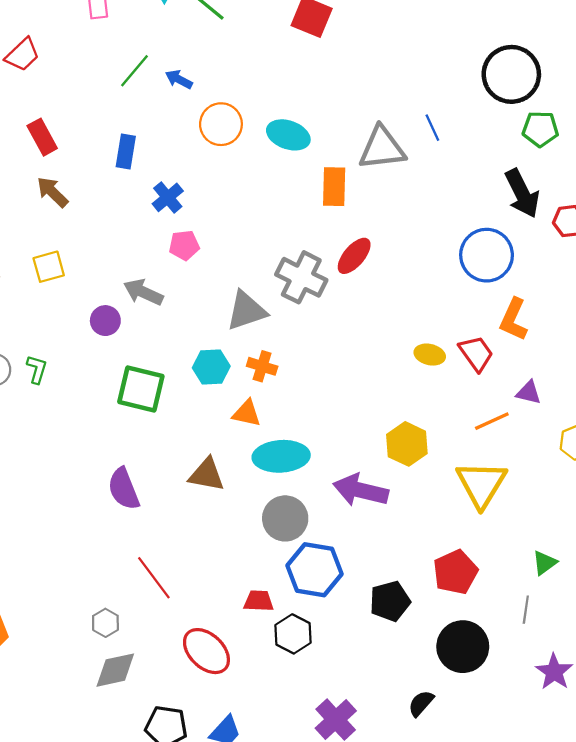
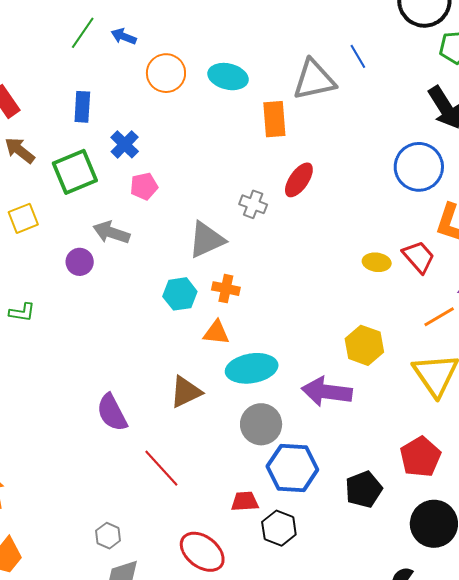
gray cross: (301, 277) -> (253, 204), size x0.6
green L-shape: (37, 369) -> (22, 312), turned 88
green square: (141, 389) -> (75, 172), moved, turned -30
brown triangle: (207, 475) -> (186, 392), turned -30
red line: (154, 578) -> (161, 468), moved

